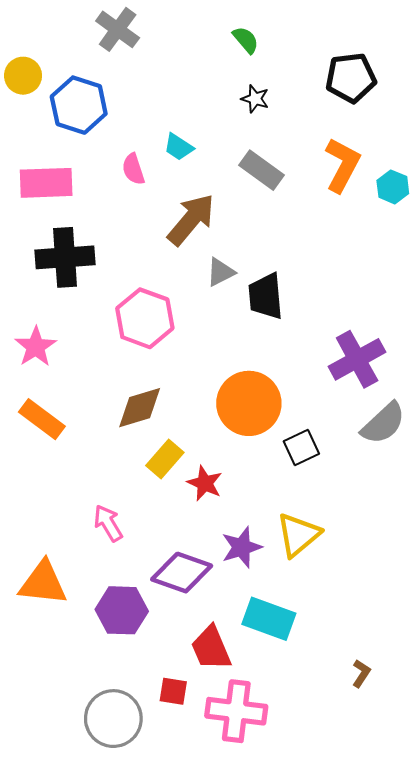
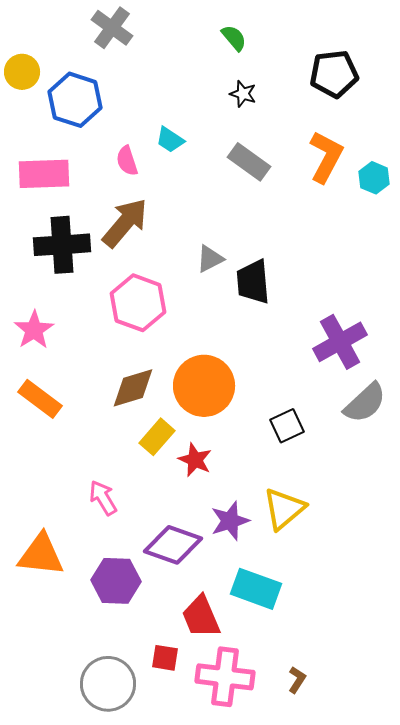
brown arrow: (191, 220) -> (125, 223), moved
orange circle: (249, 403) -> (204, 386), moved
brown L-shape: (361, 673) -> (297, 680), moved

